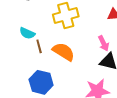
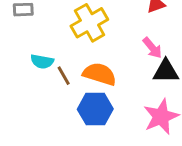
blue hexagon: (41, 82) -> (95, 109), moved

